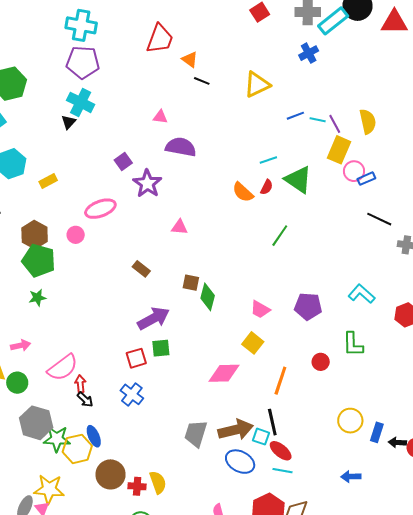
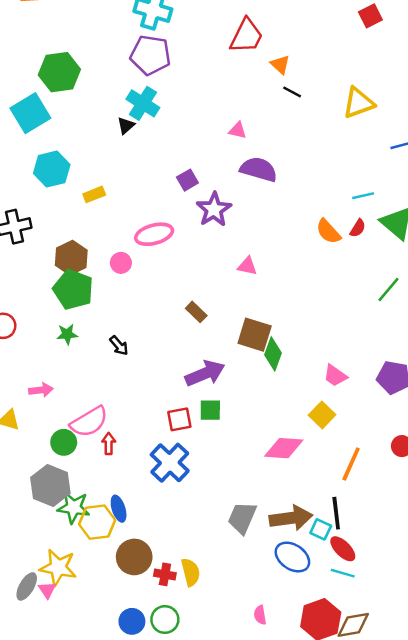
green line: (280, 236) -> (388, 290), moved
brown square: (191, 283) -> (255, 335), size x1.6
green circle: (17, 383) -> (64, 442), moved
blue cross: (132, 394) -> (170, 463), size x1.4
black arrow: (85, 400) -> (119, 346), moved

